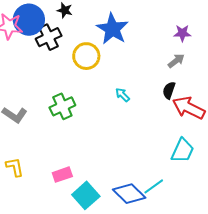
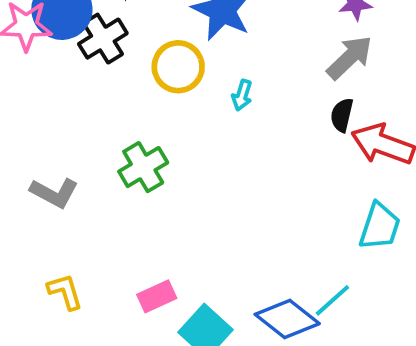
gray arrow: (176, 61) -> (350, 58), size x1.5
cyan arrow: (122, 95) -> (242, 95), moved, turned -112

